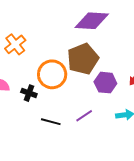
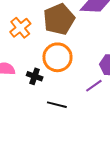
brown pentagon: (83, 59) -> (59, 19), moved
purple line: (84, 116) -> (94, 86), moved

